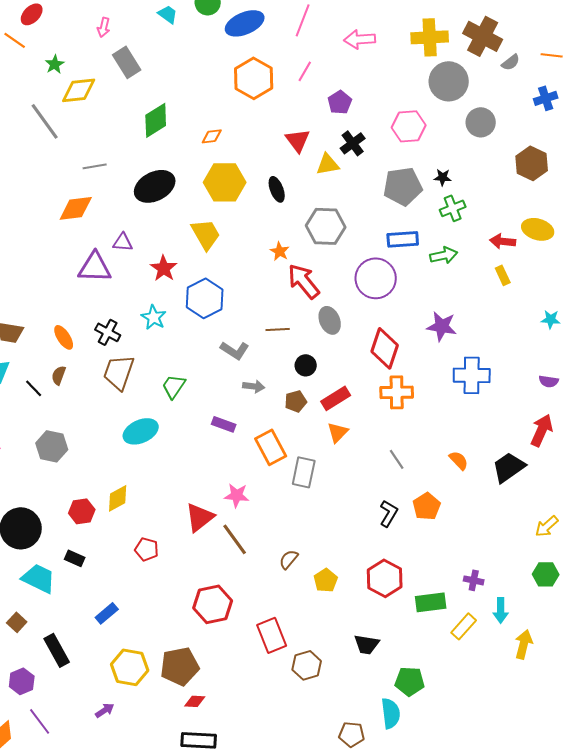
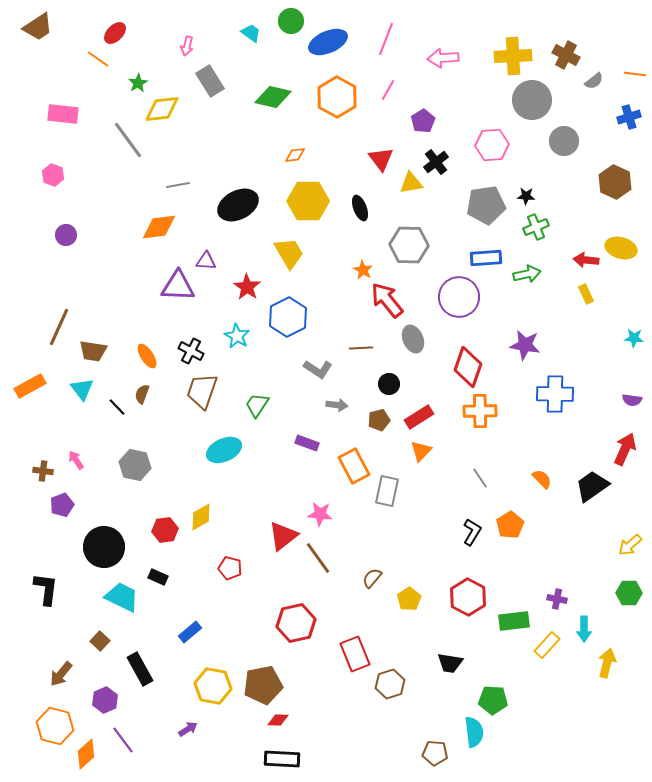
brown cross: (483, 36) -> (566, 55), size x0.7
green diamond: (156, 120) -> (273, 97), moved, turned 45

